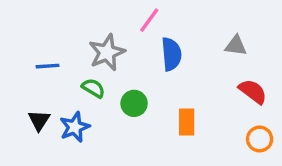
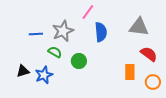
gray triangle: (236, 46) -> (139, 27), size x1.5
blue line: (48, 66) -> (36, 34), moved
black triangle: (39, 120) -> (23, 71), turned 40
orange rectangle: (187, 122) -> (130, 72), moved

